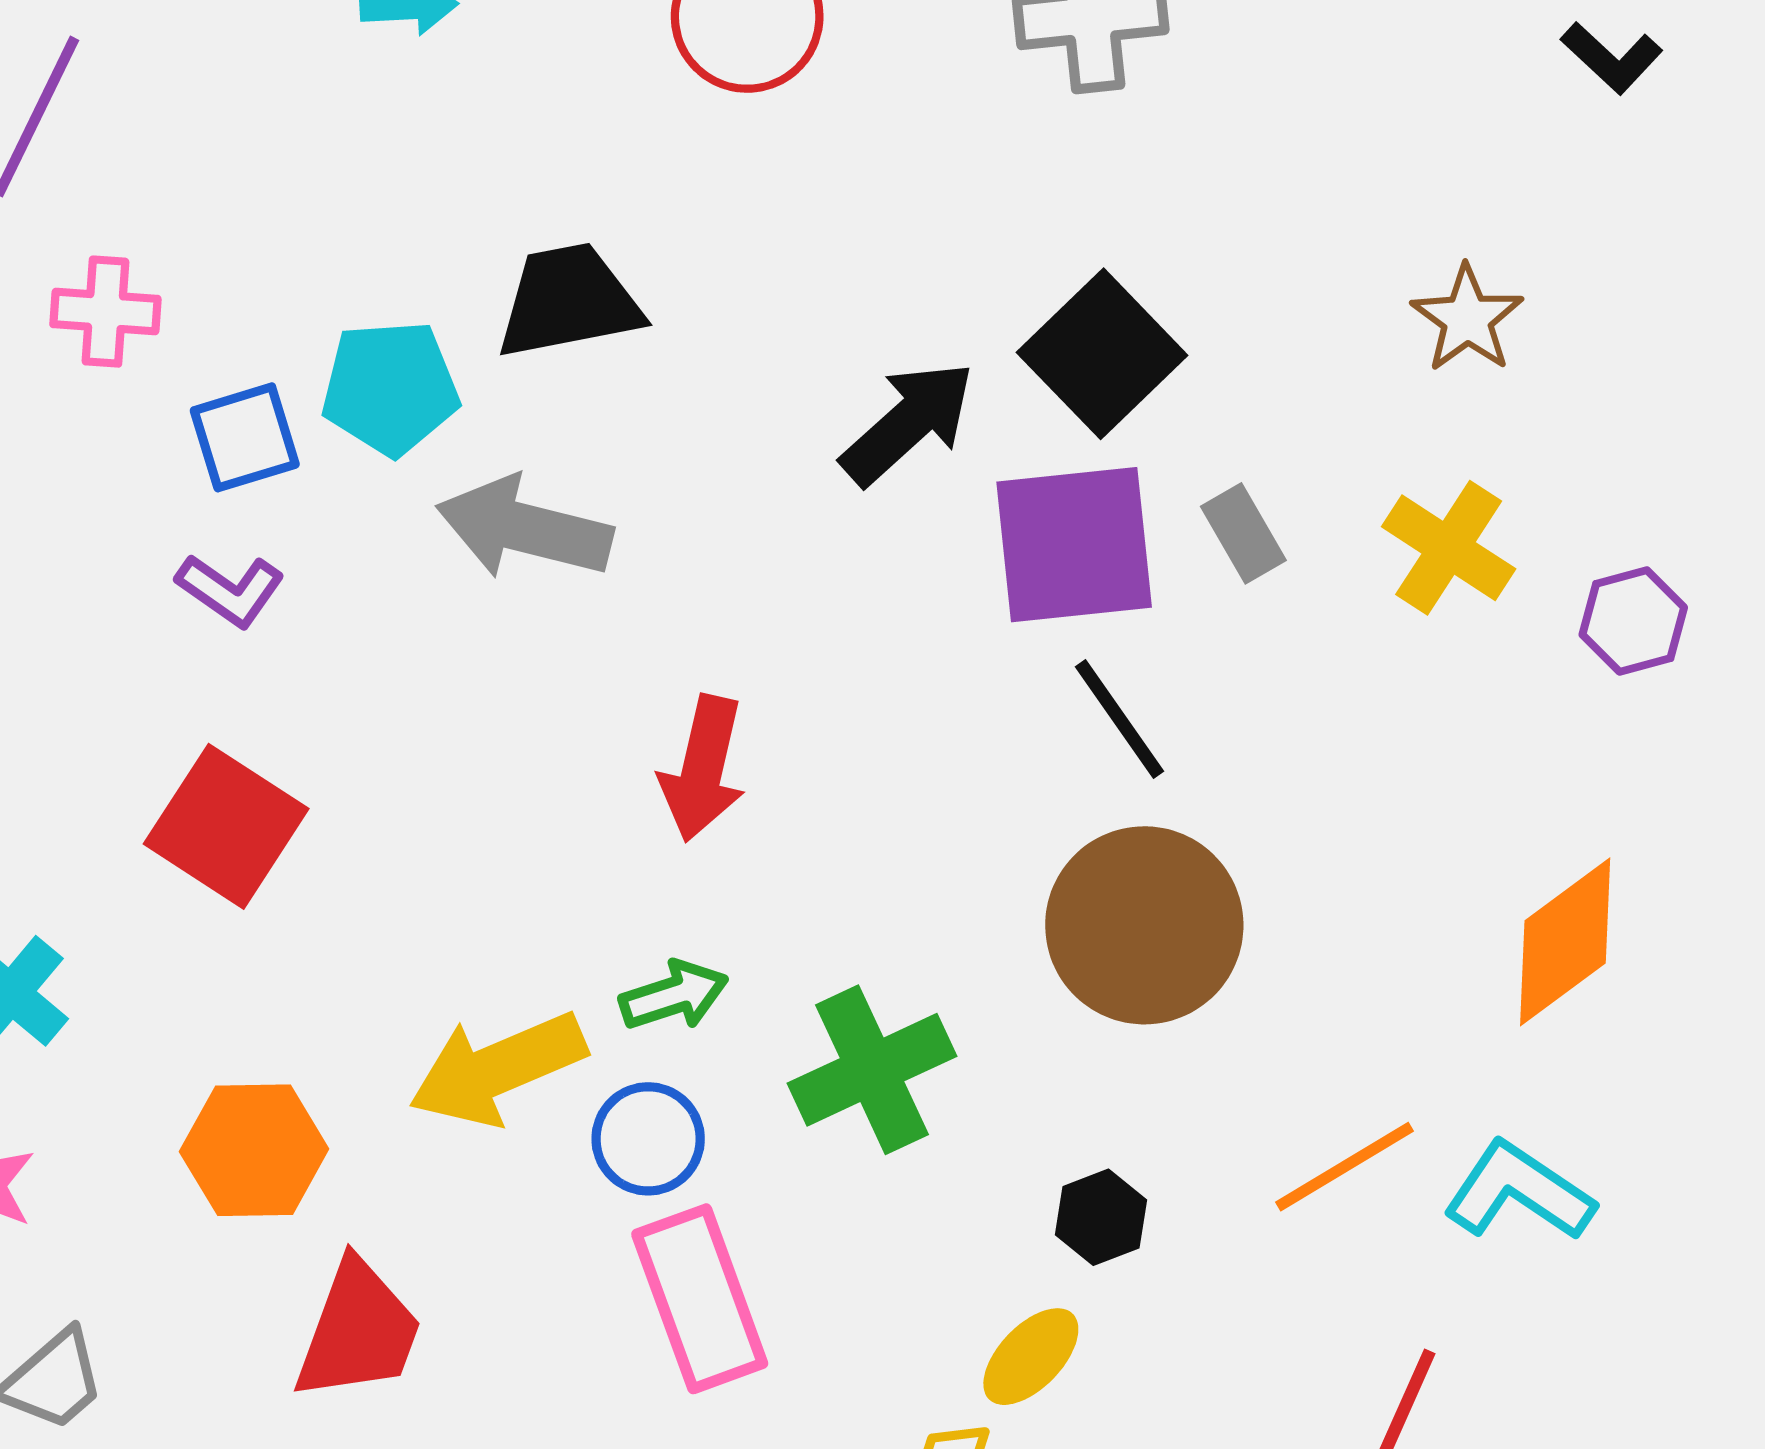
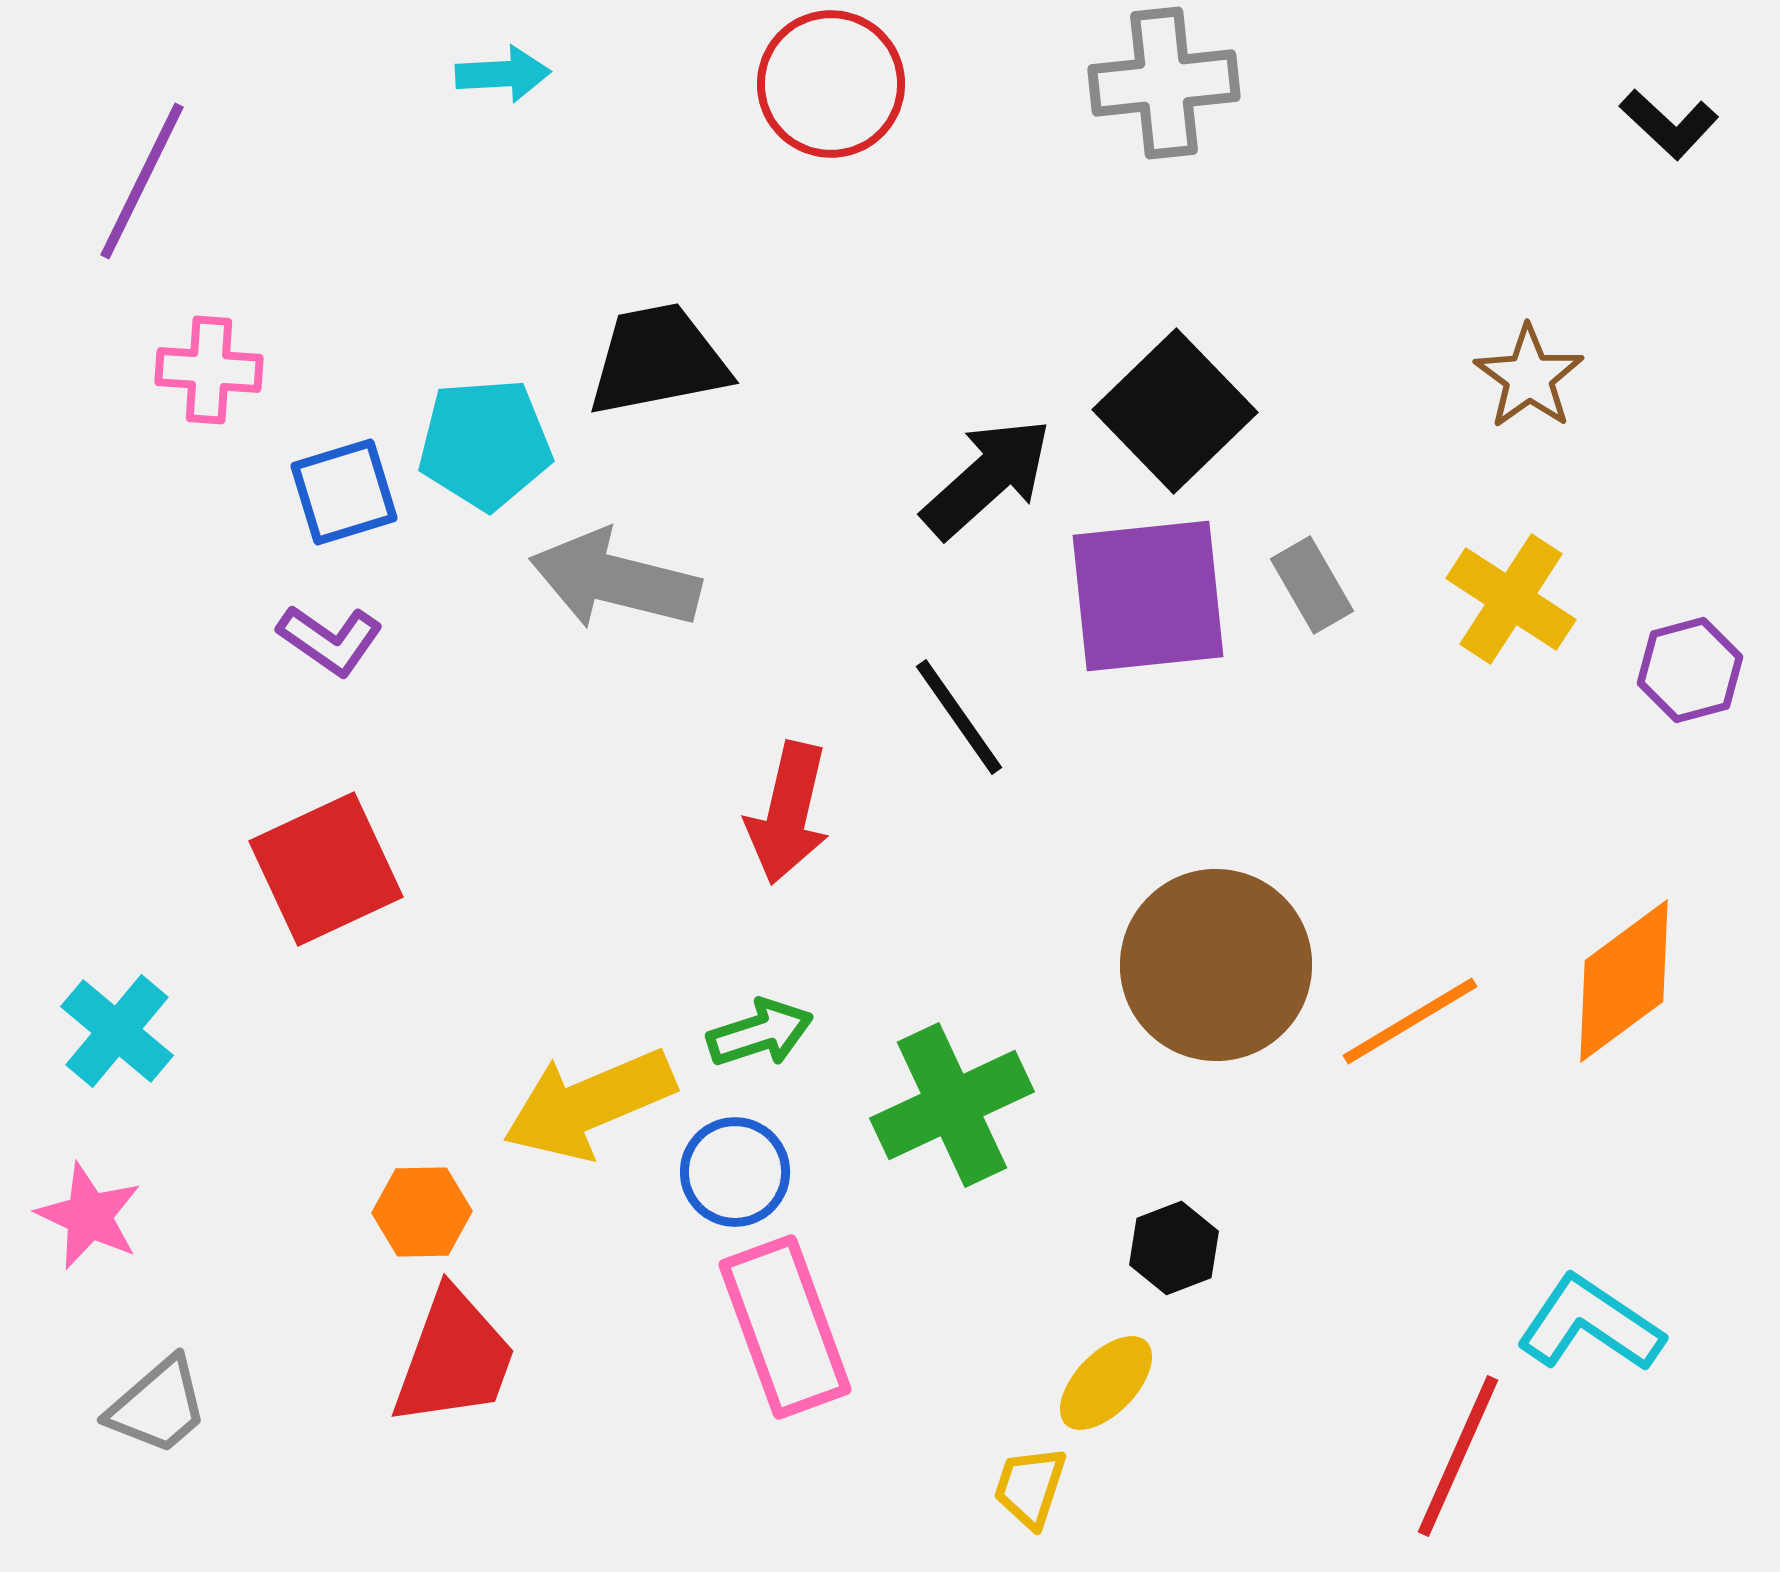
black line: (1120, 719) -> (959, 717), moved
red square: (226, 826) -> (326, 869), turned 32
orange hexagon: (254, 1150) -> (422, 1212), moved, size x0.7
orange line: (1344, 1167) -> (1410, 1021), moved
cyan L-shape: (1519, 1191) -> (1590, 1324), moved

